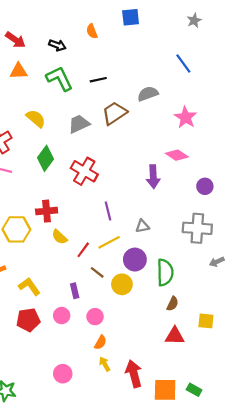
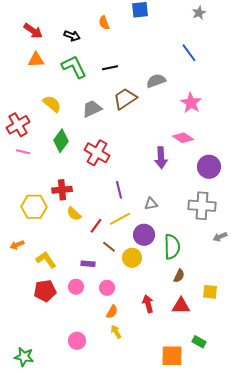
purple circle: (205, 186) -> (209, 167), size x1.5
purple rectangle: (75, 291) -> (88, 264), turned -72
red arrow: (134, 374) -> (148, 304), moved, size x0.7
green rectangle: (194, 390) -> (199, 342), moved

